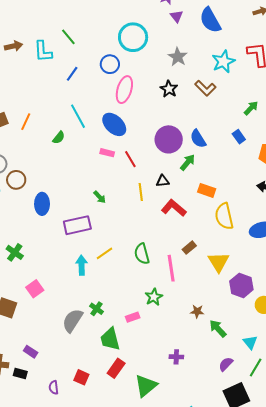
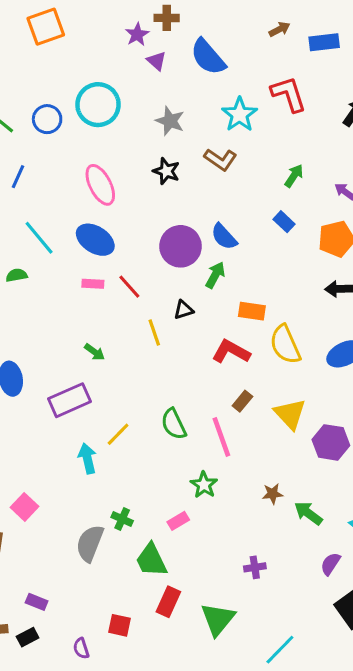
blue circle: (110, 64) -> (47, 119), moved
pink ellipse: (124, 90) -> (100, 185), turned -32
green semicircle: (59, 138) -> (17, 275), turned -128
red L-shape: (174, 208) -> (231, 352), moved
black rectangle: (20, 373) -> (28, 637), turned -32

